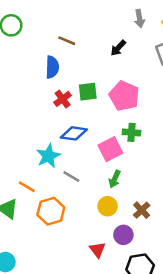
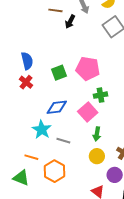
brown line: (67, 41) -> (55, 10), moved
black arrow: (118, 48) -> (70, 22), moved
red cross: (63, 99) -> (26, 82), moved

